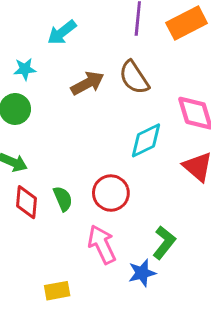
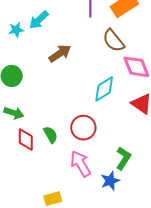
cyan star: (25, 69) -> (16, 30), moved
brown semicircle: (134, 77) -> (114, 41), moved

